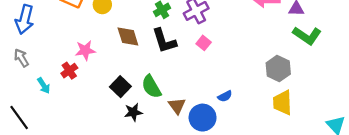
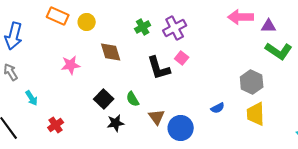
black L-shape: (164, 41) -> (159, 68), moved
red cross: (69, 71) -> (56, 125), moved
green semicircle: (151, 87) -> (133, 99), size x0.7
blue semicircle: (225, 96) -> (218, 108), moved

